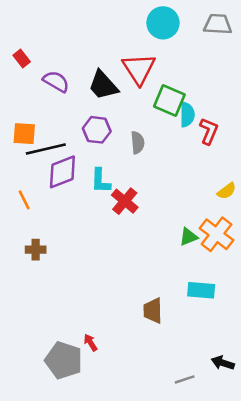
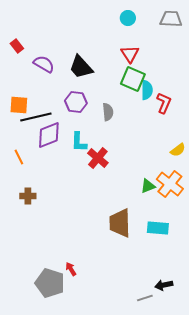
cyan circle: (163, 23) -> (128, 18), size x0.6
red triangle: (139, 69) -> (130, 54), moved, size x0.7
brown trapezoid: (153, 311) -> (120, 223), moved, size x1.4
black arrow: (223, 363) -> (164, 285), moved, turned -30

